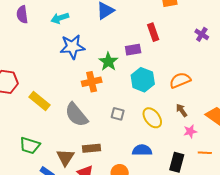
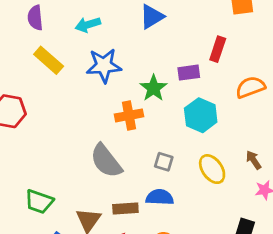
red rectangle: (153, 32) -> (218, 49), turned 36
orange semicircle: (180, 80) -> (250, 87), moved
yellow rectangle: (40, 101) -> (49, 60), moved
blue semicircle: (142, 150) -> (160, 197), moved

